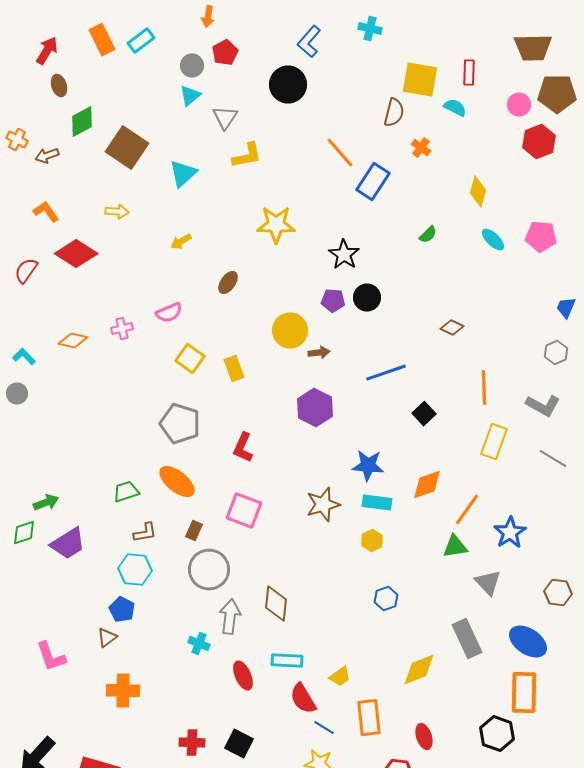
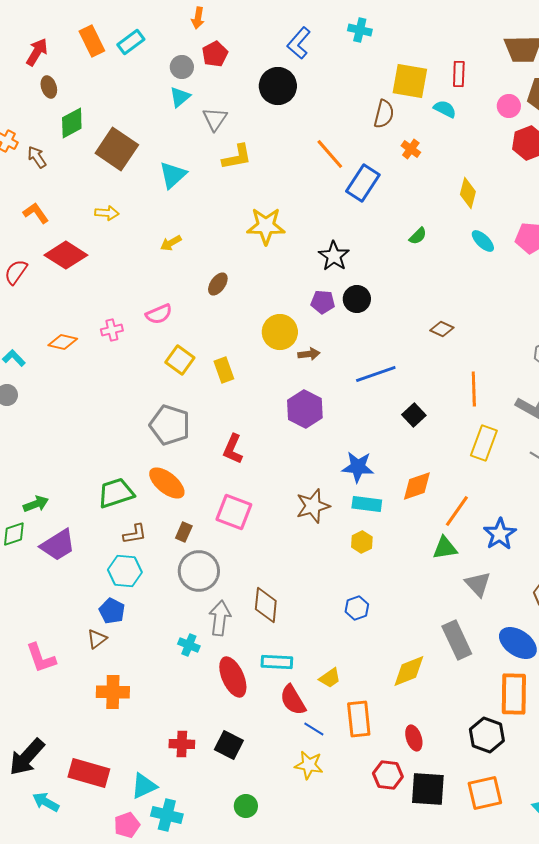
brown arrow: (47, 156) -> (37, 157), turned 75
green trapezoid: (126, 492) -> (116, 493), size x1.4
blue hexagon: (386, 599) -> (357, 608), moved
red ellipse: (243, 676) -> (233, 677), size x1.4

